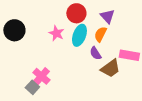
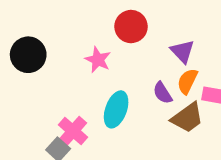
purple triangle: (107, 16) -> (182, 51), moved
orange semicircle: (100, 34) -> (187, 81), moved
cyan ellipse: (79, 35) -> (116, 109), moved

